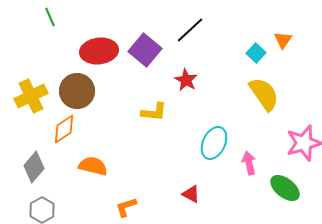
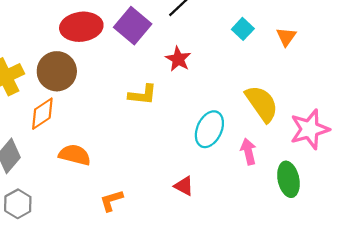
orange triangle: (283, 40) -> (286, 37), moved
cyan square: (256, 53) -> (243, 29), moved
yellow semicircle: (264, 94) -> (262, 104), moved
green ellipse: (285, 188) -> (288, 179), turned 40

